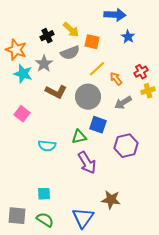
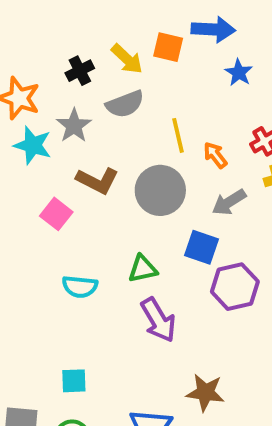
orange square: (92, 42) -> (168, 47), moved
yellow line: (97, 69) -> (178, 135), turned -60
pink square: (22, 114) -> (56, 214), moved
blue square: (98, 125) -> (201, 247), moved

